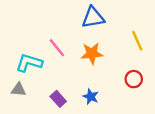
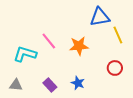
blue triangle: (93, 17) -> (100, 17), moved
gray triangle: (19, 90) -> (16, 85), moved

